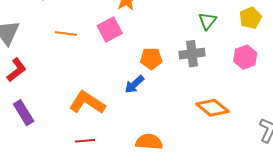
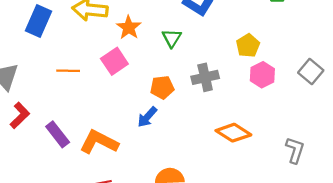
yellow pentagon: (250, 18) -> (248, 46), moved
green triangle: (207, 21) -> (172, 38), moved
purple rectangle: (24, 113) -> (58, 134), moved

